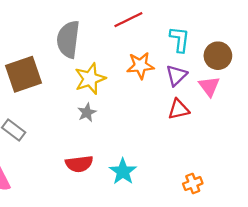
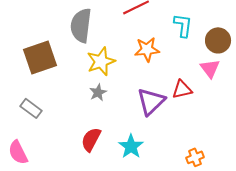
purple triangle: (176, 75) -> (151, 101), moved, size x1.4
red semicircle: (79, 164) -> (91, 139), turned 125

